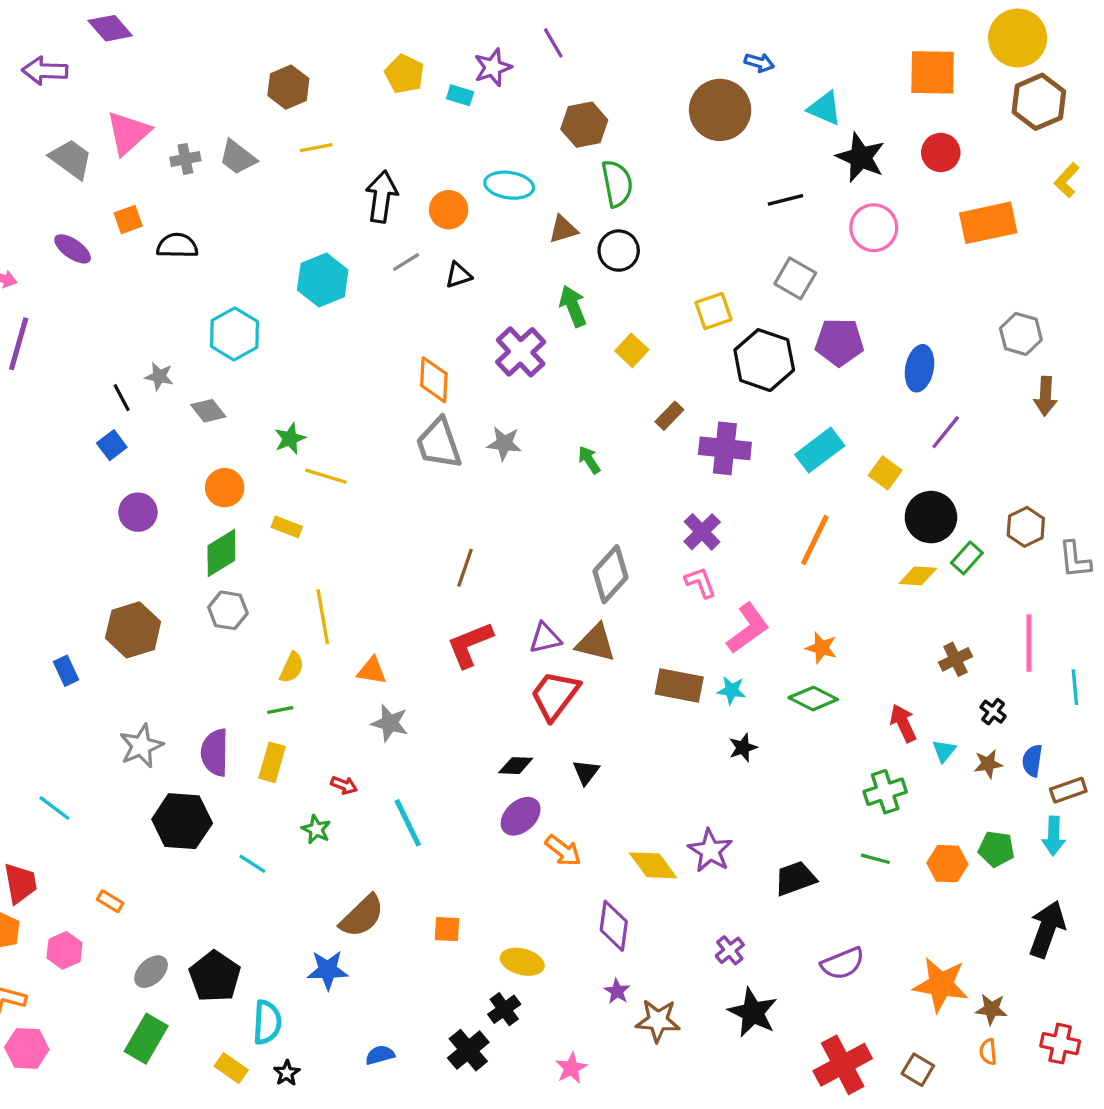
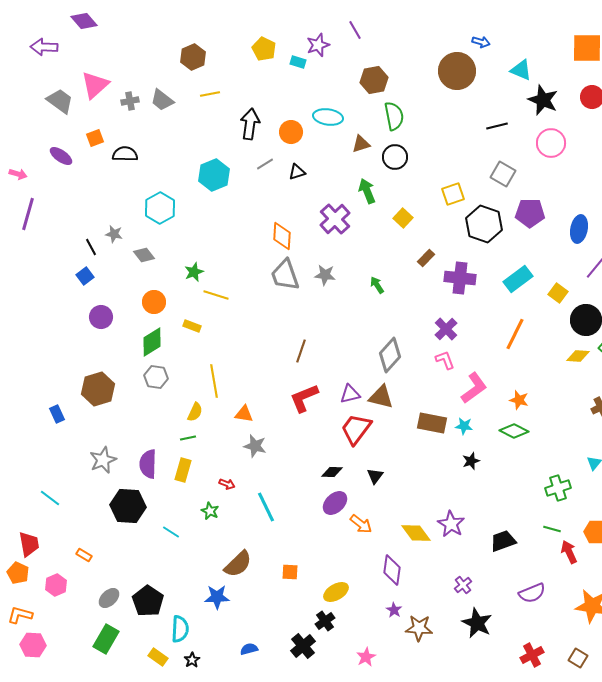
red arrow: (903, 723) -> (569, 552), moved
yellow ellipse: (522, 962) -> (336, 592), turned -45
red cross: (843, 1065) -> (532, 655), size x0.7

